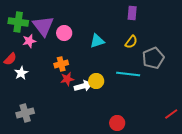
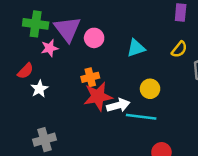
cyan line: (128, 74) -> (141, 117), moved
red star: (67, 79) -> (98, 96), size x1.6
yellow circle: (96, 81) -> (150, 89), moved

